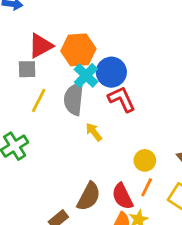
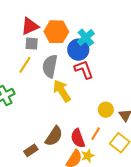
gray square: (27, 69) -> (32, 44), moved
cyan cross: (86, 75) -> (86, 38), moved
yellow arrow: (94, 132) -> (62, 91), size x1.6
yellow circle: (145, 160) -> (106, 110), moved

